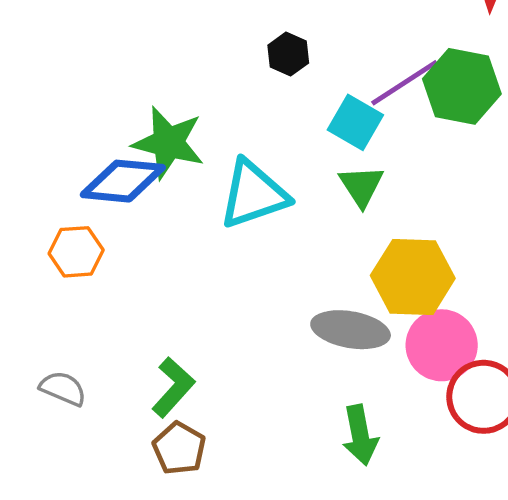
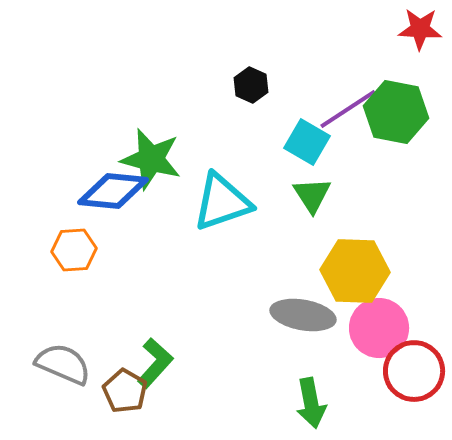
gray semicircle: (63, 388) -> (63, 364), size x1.4
brown pentagon: (179, 448) -> (125, 391), moved

